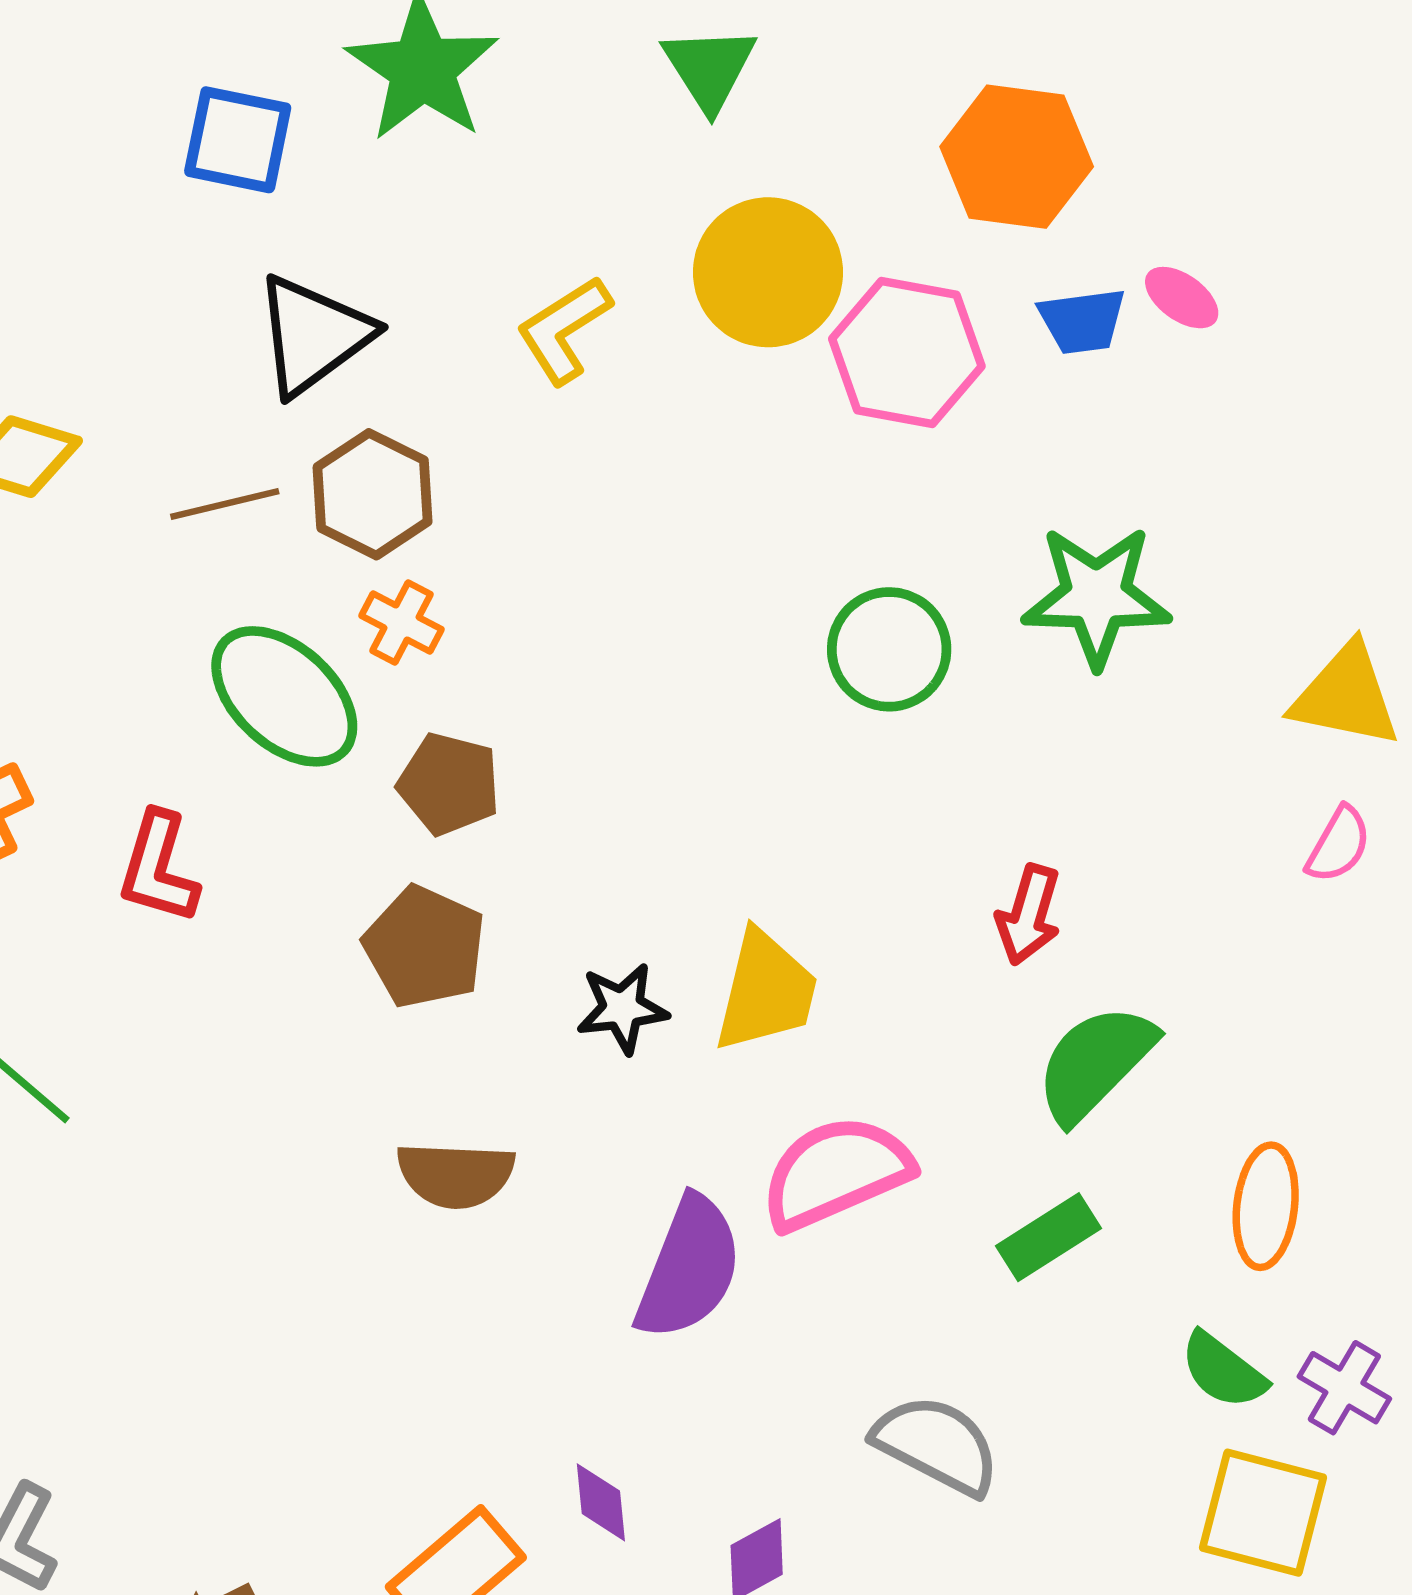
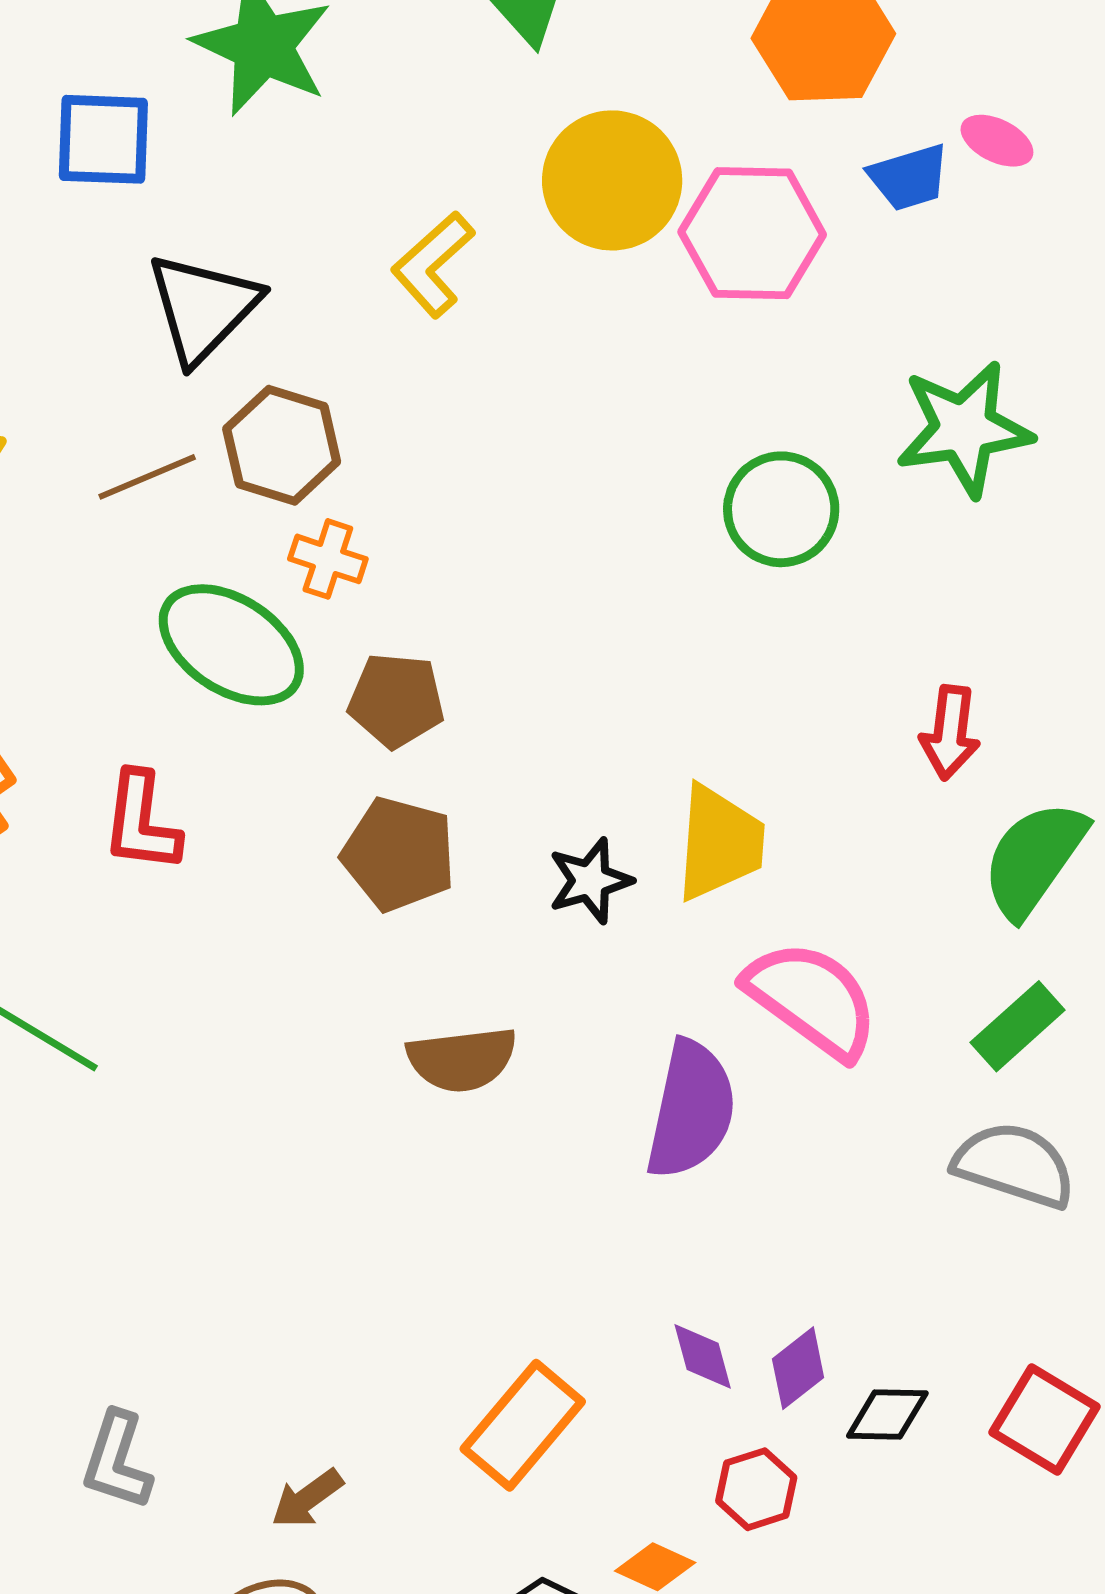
pink semicircle: (836, 1173) -> (812, 999), turned 69
gray semicircle: (937, 1445) -> (1014, 1165), moved
purple diamond: (601, 1502) -> (703, 1356), moved

